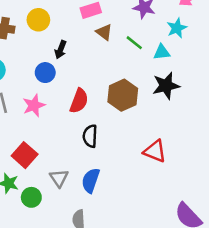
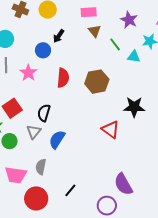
black star: (166, 86) -> (134, 107), moved
red semicircle: (79, 101) -> (63, 78), turned -30
pink star: (34, 105) -> (28, 73), turned -30
black semicircle: (90, 136) -> (44, 113), moved

